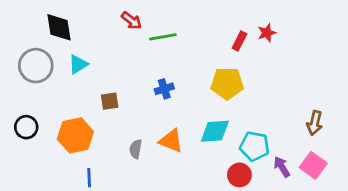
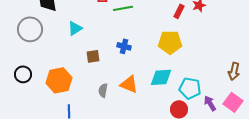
cyan triangle: (78, 64) -> (75, 28), moved
blue cross: (164, 89) -> (124, 46), turned 32
brown square: (110, 101) -> (93, 56), moved

